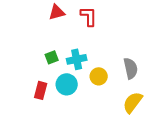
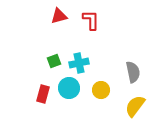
yellow circle: (99, 76) -> (101, 90), moved

